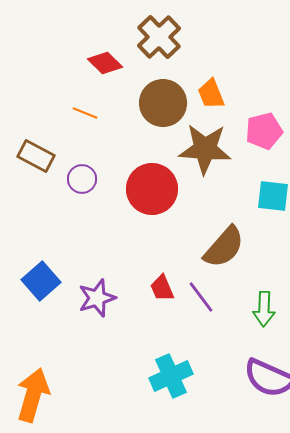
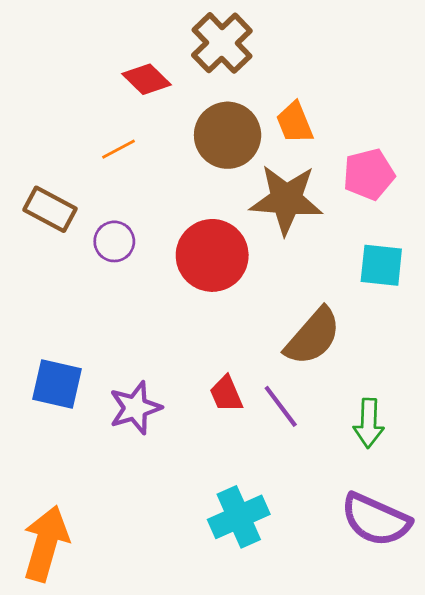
orange line: (85, 113) -> (118, 149), turned -50
blue square: (41, 281) -> (57, 384), turned -36

